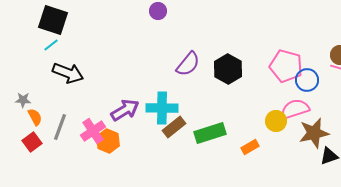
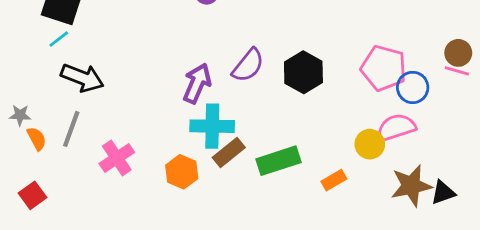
purple arrow: (125, 110) -> (197, 83), moved, turned -36
gray line: (60, 127) -> (71, 129), moved
brown star: (314, 133) -> (411, 186), moved
orange hexagon: (108, 141) -> (182, 172), moved
red square: (32, 142) -> (32, 195), moved

